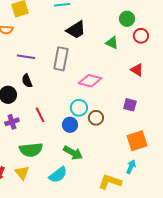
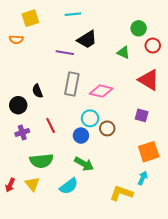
purple line: (26, 57) -> (65, 53), moved
gray rectangle: (61, 59) -> (72, 84), moved
red triangle: (137, 70) -> (149, 80), size x1.6

